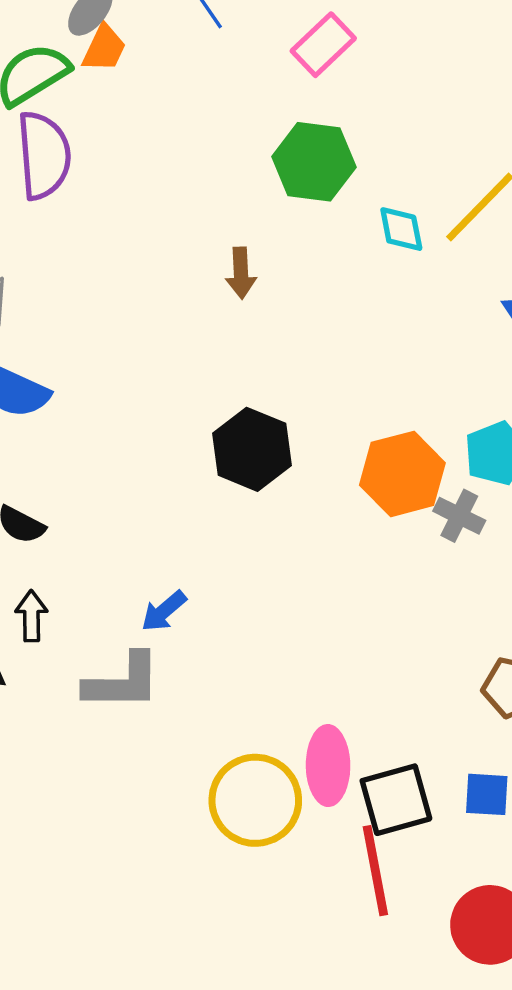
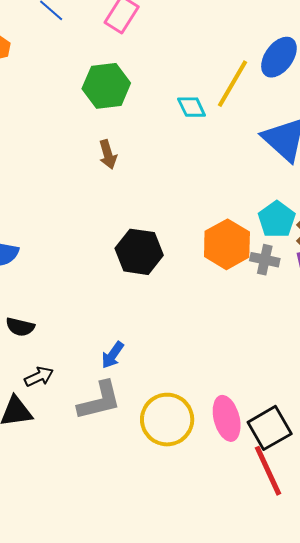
green hexagon: (314, 162) -> (106, 86), moved
black arrow: (31, 616) -> (39, 377), turned 80
yellow circle: (255, 800) -> (167, 420), moved

